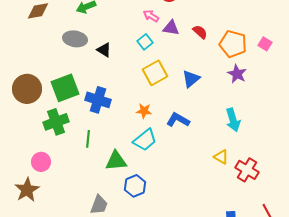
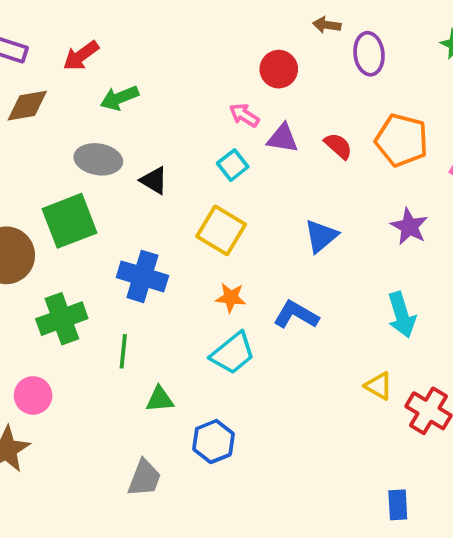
orange pentagon: (233, 44) -> (402, 140), moved
yellow square: (155, 73) -> (221, 230), moved, turned -30
green square: (65, 88) -> (70, 221), moved
green triangle: (116, 161) -> (160, 399), moved, size x0.7

